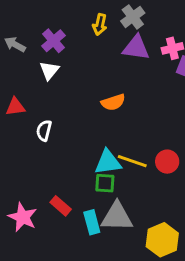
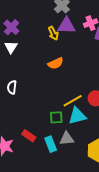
yellow arrow: (100, 24) -> (53, 33), moved, turned -32
yellow line: (132, 161) -> (73, 101), turned -42
cyan triangle: (108, 162) -> (77, 116), moved
gray triangle: (117, 217) -> (67, 139), size x0.7

